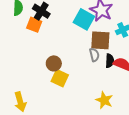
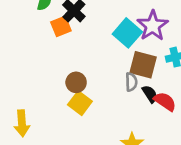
orange square: (34, 25) -> (61, 26), turned 35
black semicircle: (110, 61) -> (150, 94), turned -48

